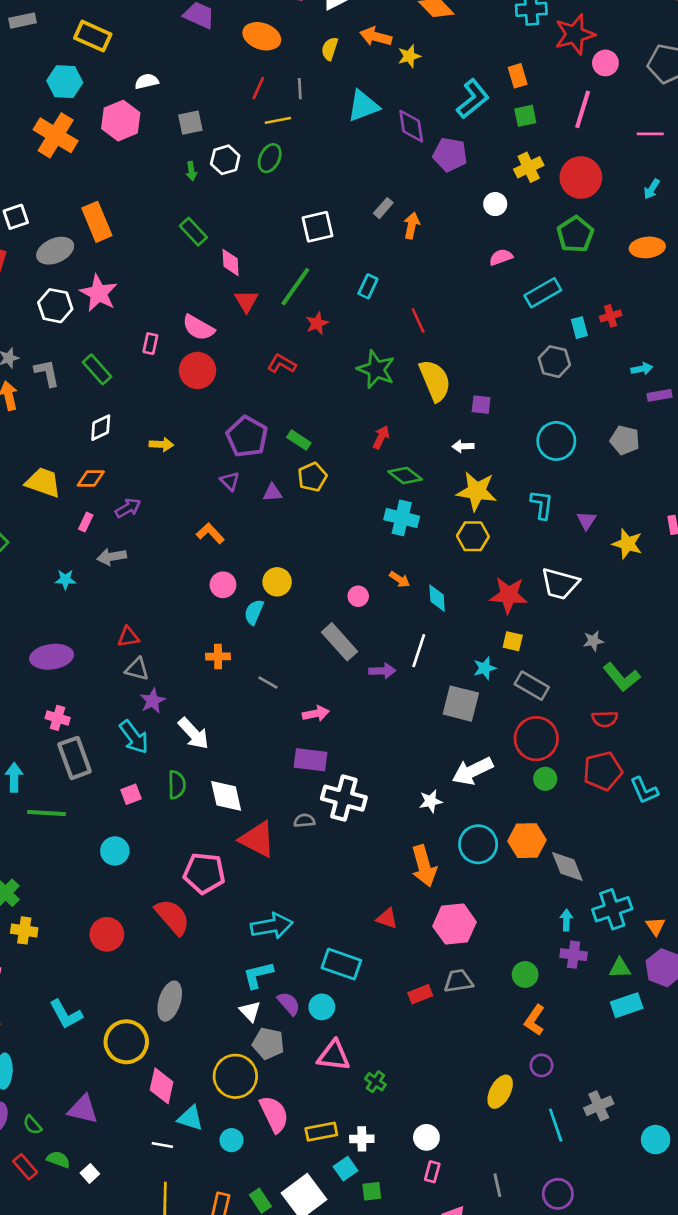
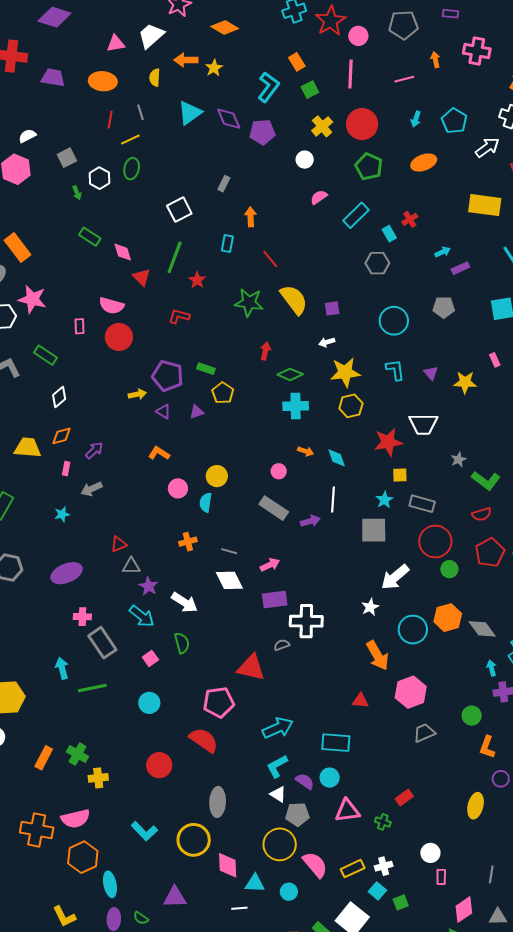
orange arrow: (412, 226) -> (251, 217), moved
yellow arrow: (161, 444) -> (137, 394), moved
white diamond: (226, 796) -> (229, 580), moved
red rectangle: (420, 994) -> (404, 797), moved
gray line: (497, 1185) -> (491, 874), turned 36

